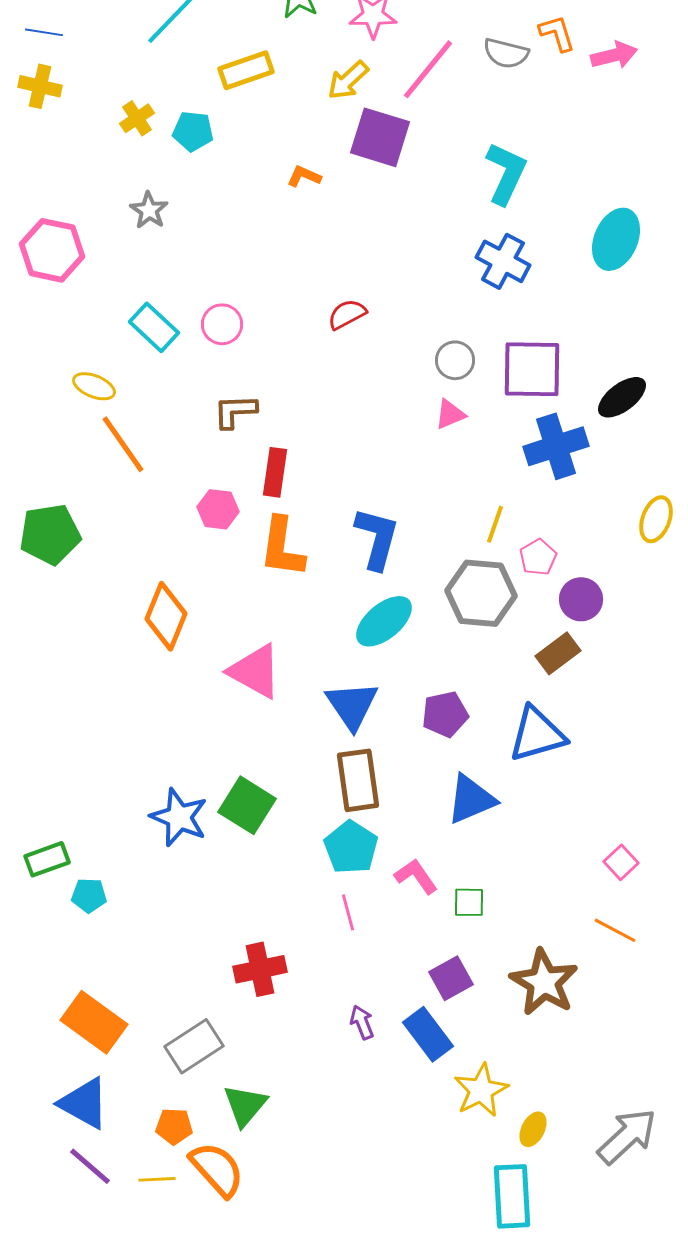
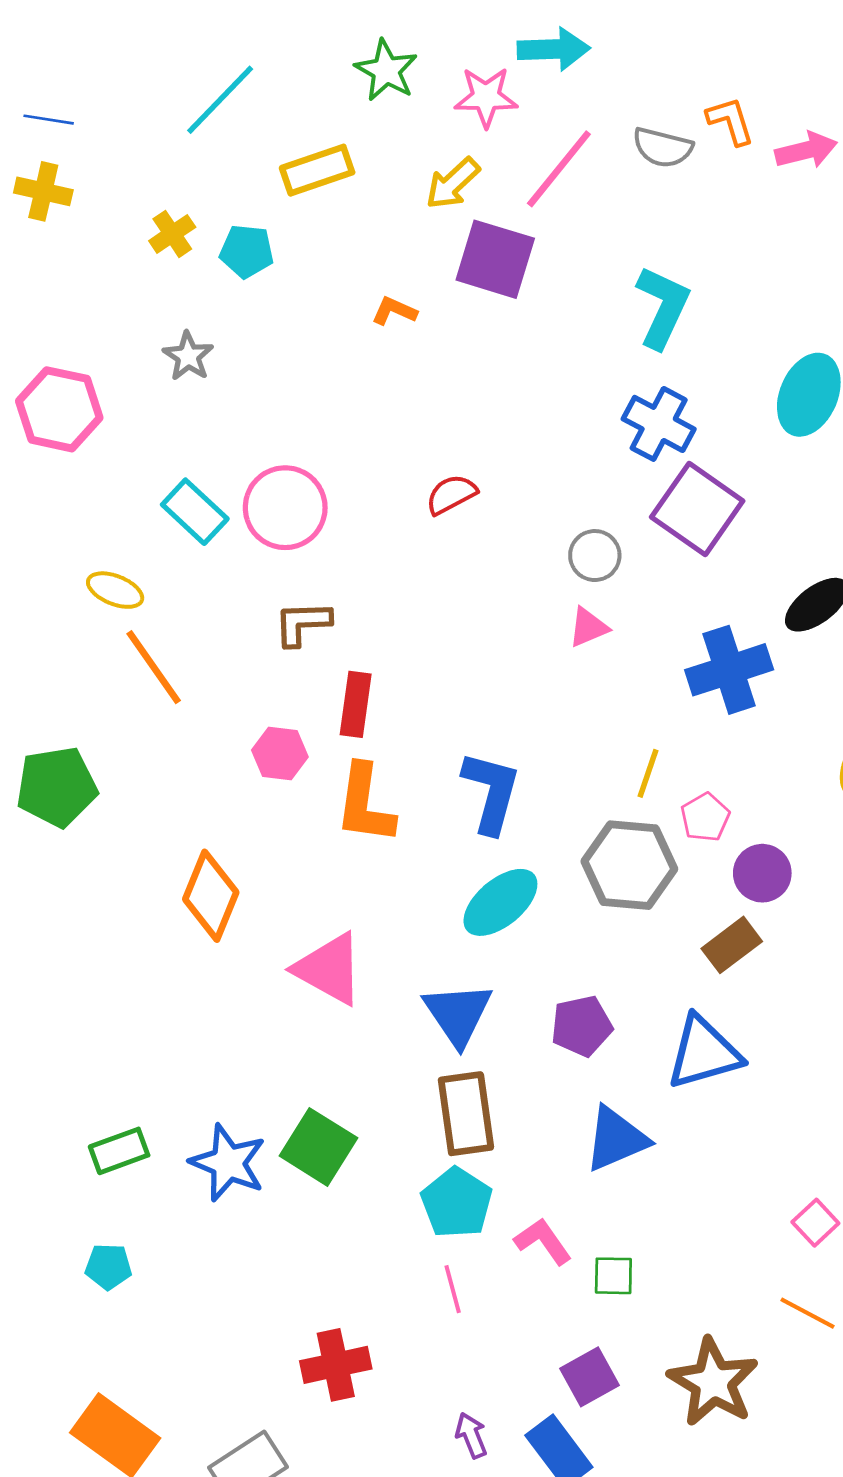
pink circle: (222, 324) -> (285, 508), size x1.5
purple square: (532, 369) -> (697, 509), moved, turned 34
green rectangle: (47, 859) -> (119, 1151), moved

